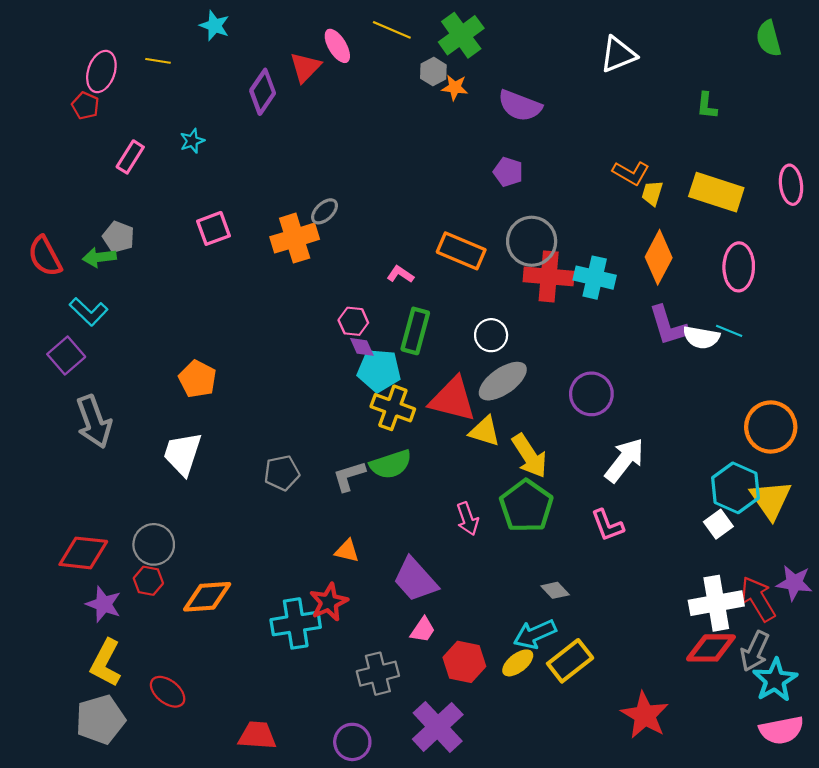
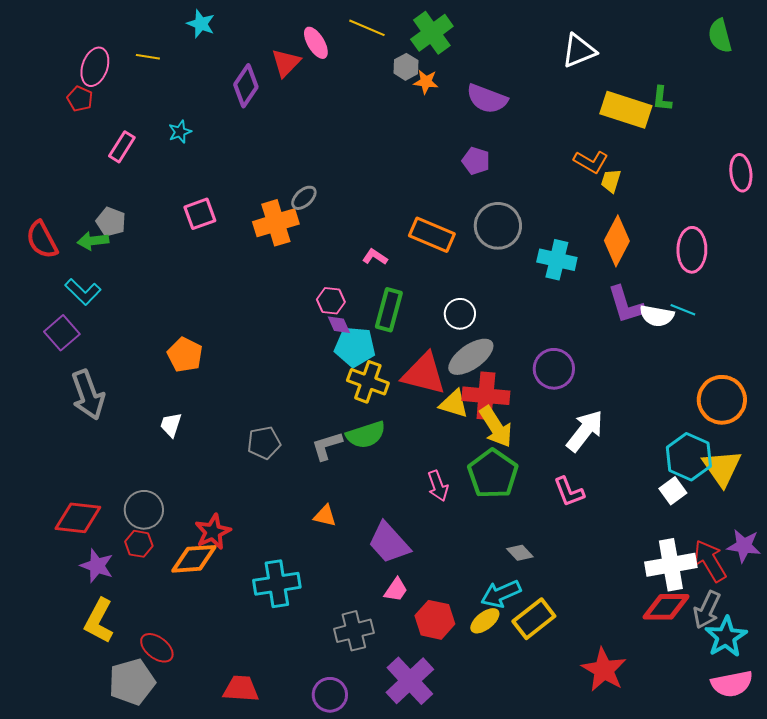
yellow rectangle: (716, 192) -> (626, 110), moved
red cross: (549, 276) -> (486, 396), moved
white trapezoid: (183, 454) -> (171, 425), size x0.6
red star: (329, 602) -> (213, 532), moved
gray pentagon: (100, 719) -> (132, 682), moved

